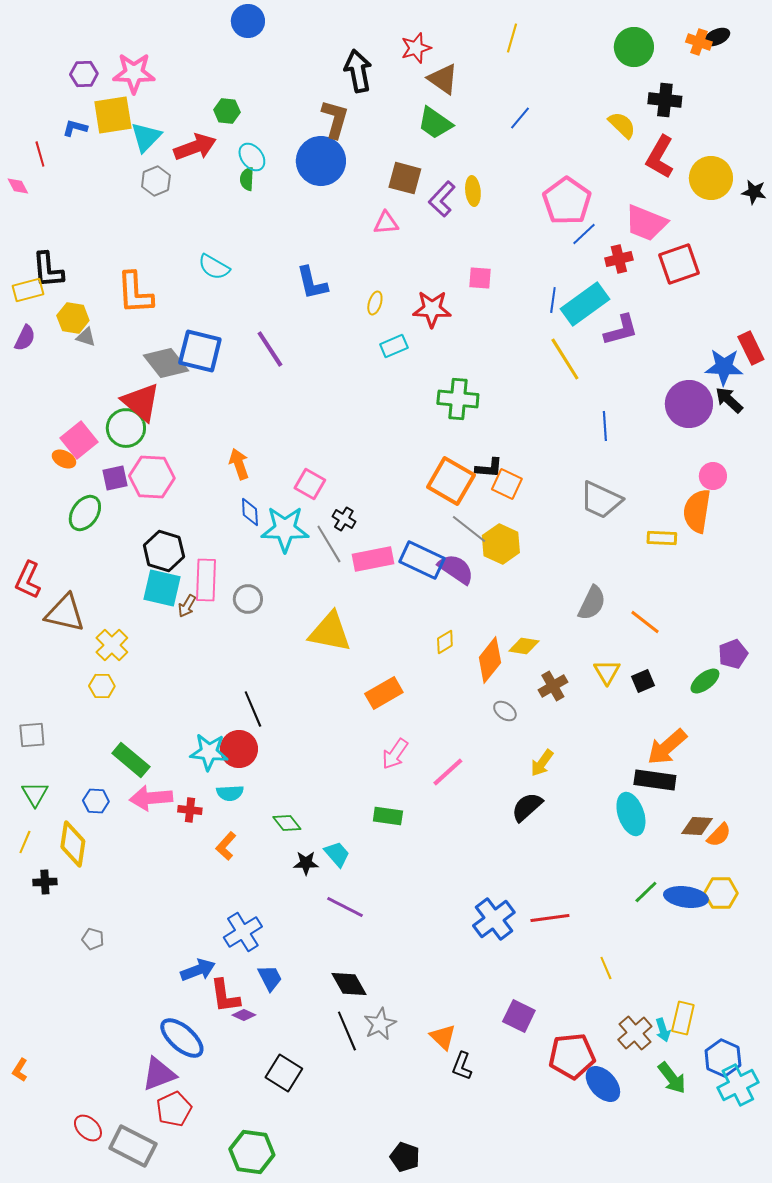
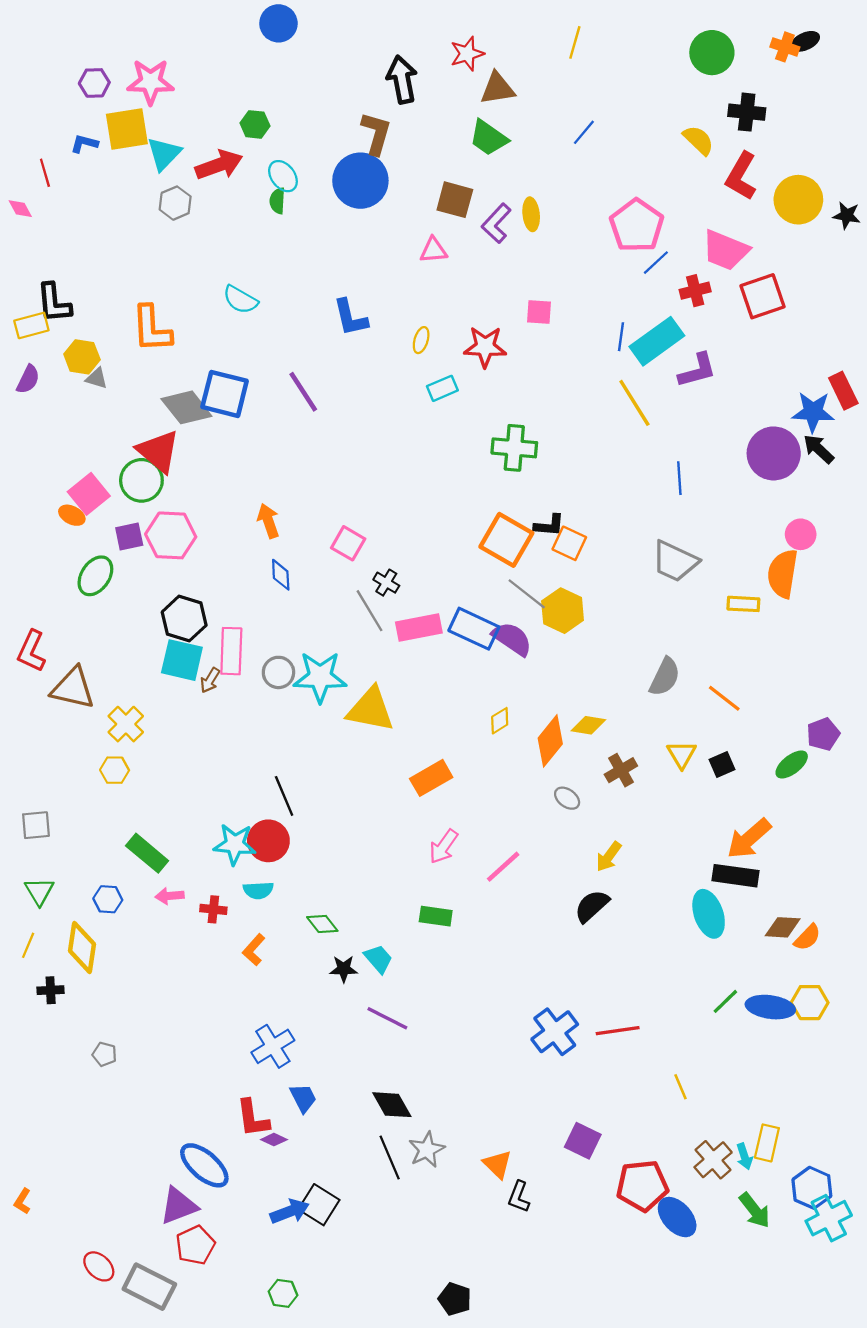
brown triangle: (443, 79) -> (497, 89), turned -44
cyan star: (285, 529) -> (320, 677), moved
pink arrow: (151, 798) -> (170, 896), size x0.6
blue arrow: (198, 970) -> (290, 1211), moved
green hexagon: (252, 1152) -> (283, 1293), size x0.6

